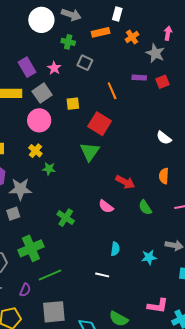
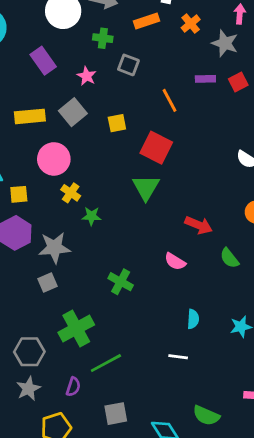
purple rectangle: (27, 67) -> (43, 61), moved
pink circle: (39, 120) -> (54, 159), moved
gray square: (54, 312) -> (116, 414), size x0.7

